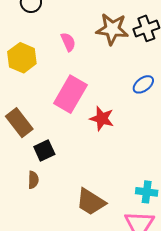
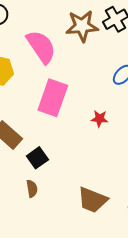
pink semicircle: (68, 42) -> (41, 47), size x1.8
red star: (102, 119) -> (99, 119), moved, size x0.7

